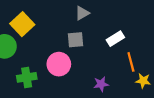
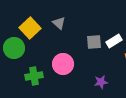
gray triangle: (82, 13) -> (59, 23), moved, turned -48
gray square: (75, 40) -> (94, 42), moved

